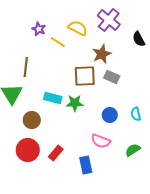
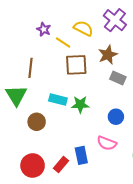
brown square: (85, 76) -> (76, 65), moved
red circle: (28, 150) -> (33, 166), moved
red rectangle: (56, 153) -> (61, 164), moved
blue rectangle: (86, 165) -> (81, 155), moved

